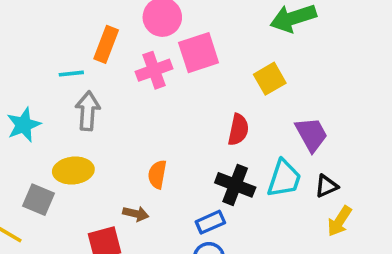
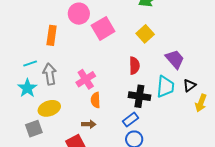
pink cross: (154, 70) -> (86, 79), moved
cyan line: (71, 74) -> (30, 64), moved
cyan star: (24, 125) -> (27, 88), moved
gray square: (38, 200) -> (34, 129), turned -30

